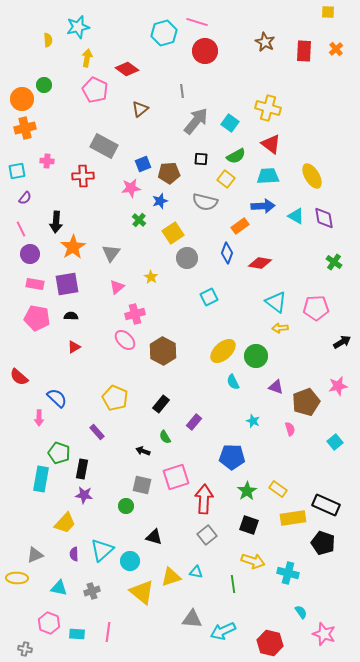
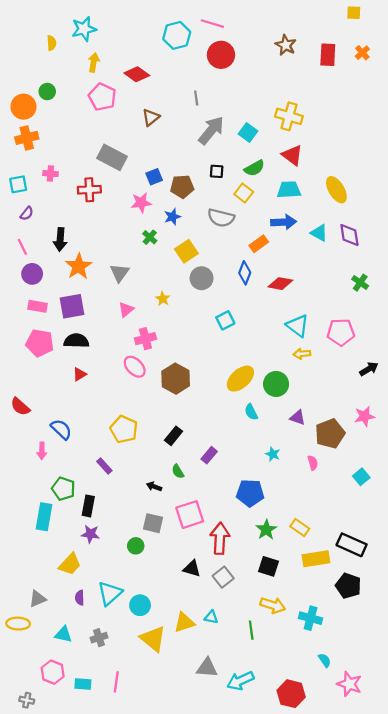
black semicircle: (71, 316) -> (76, 341), size x1.6
black triangle: (154, 537) -> (192, 569), moved

